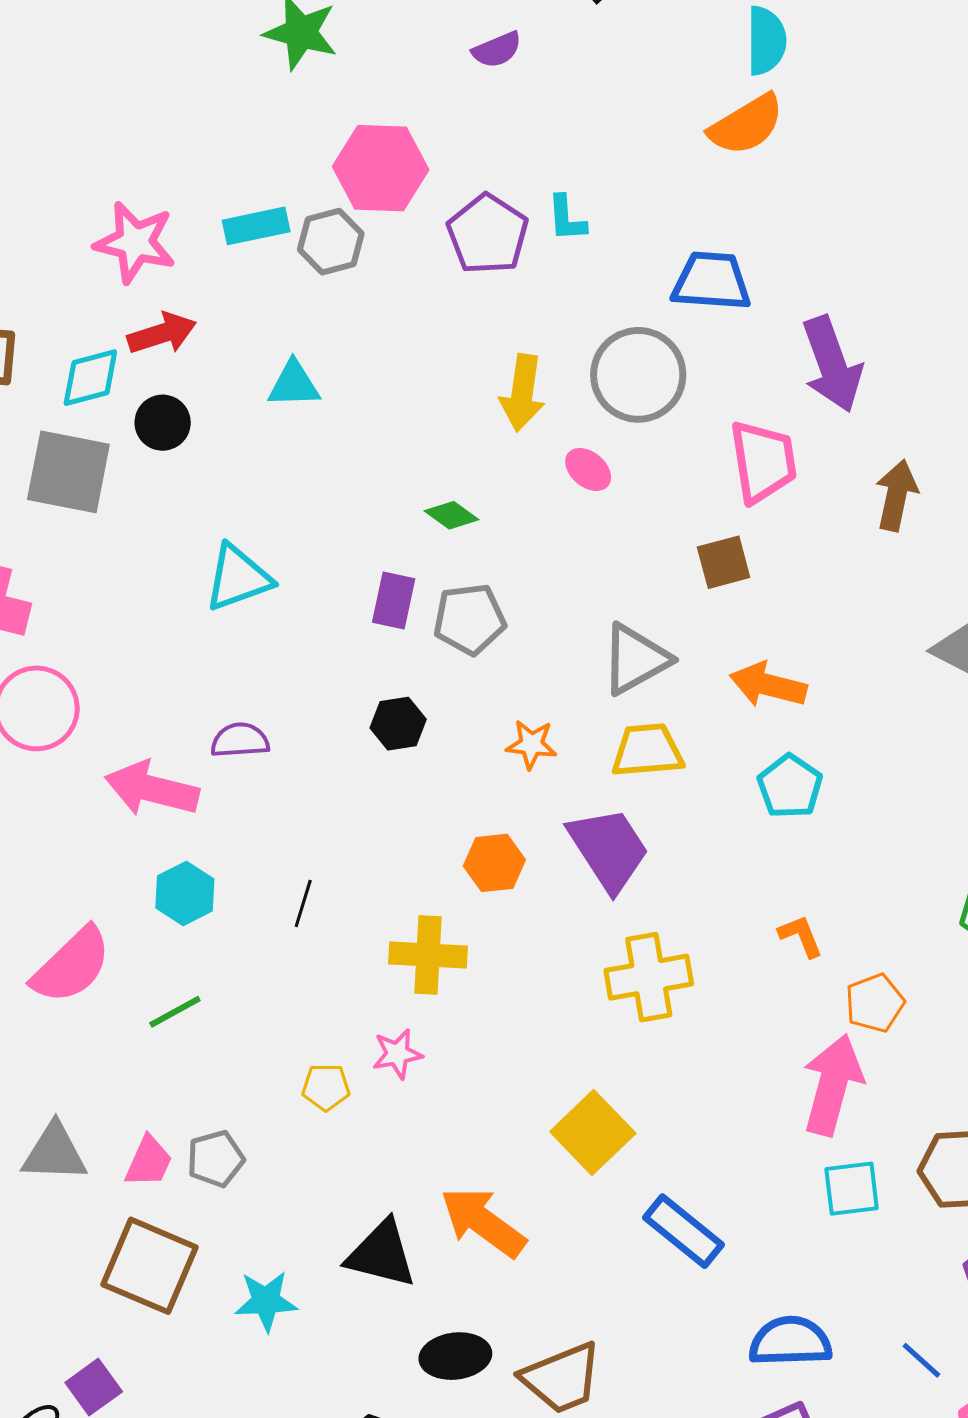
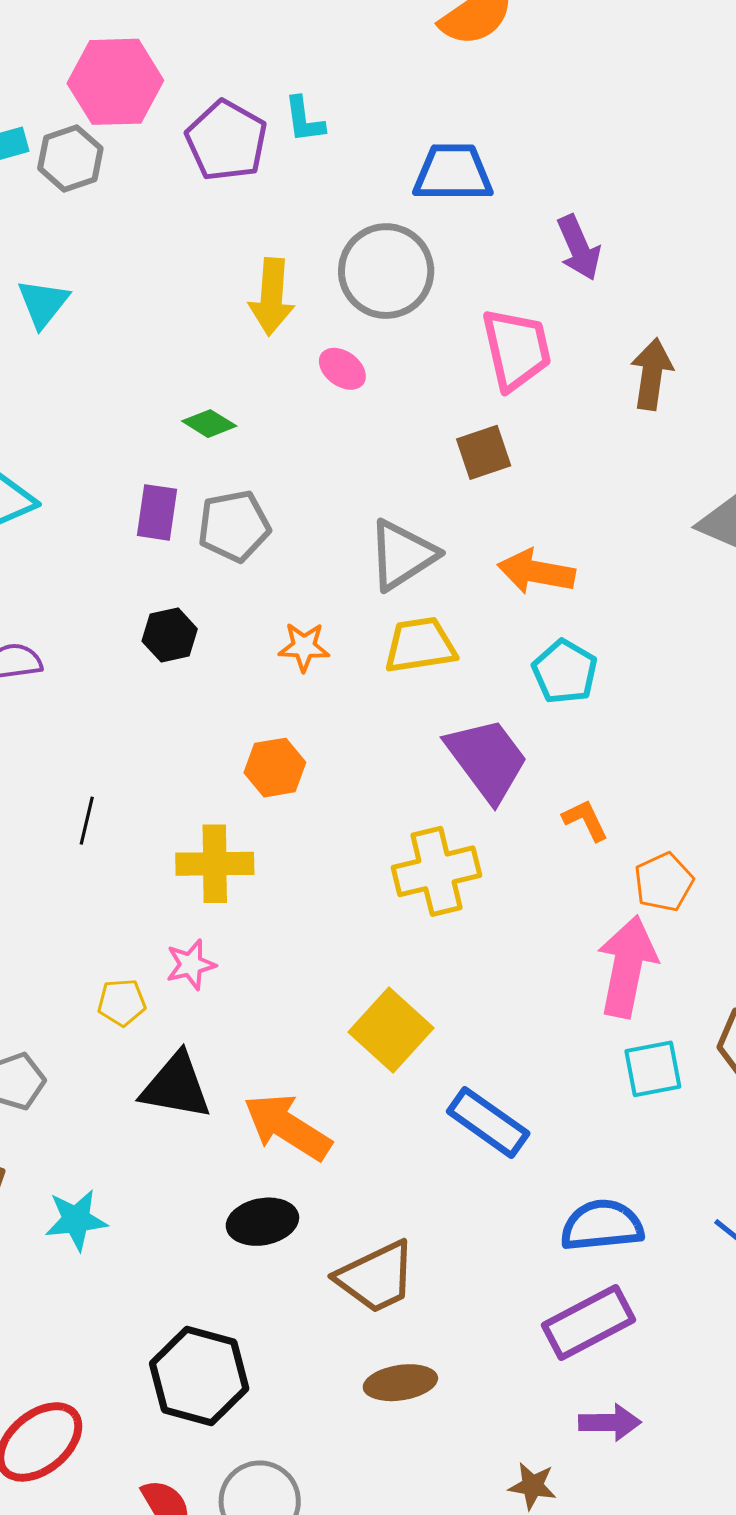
purple arrow: (832, 364) -> (579, 248), size x0.7
cyan triangle: (294, 384) -> (43, 303), turned -46
purple trapezoid: (609, 849) -> (487, 759), moved
black triangle: (381, 1254) -> (176, 1086), moved
black ellipse: (455, 1356) -> (262, 1222), moved

